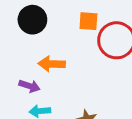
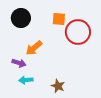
orange arrow: (52, 64) -> (34, 48), turned -42

